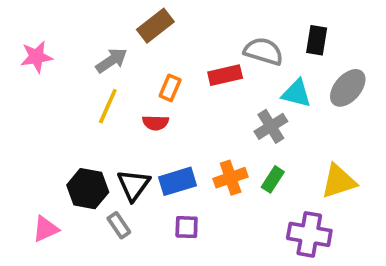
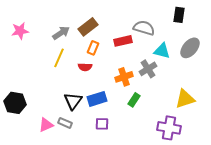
brown rectangle: (155, 26) -> (88, 27), moved
black rectangle: (317, 40) -> (179, 15), moved
orange cross: (231, 178) -> (124, 77), moved
green rectangle: (273, 179) -> (134, 100), moved
black hexagon: (88, 189) -> (15, 103), moved
gray rectangle: (119, 225) -> (65, 123), turned -32
pink triangle: (46, 229) -> (46, 125), moved

